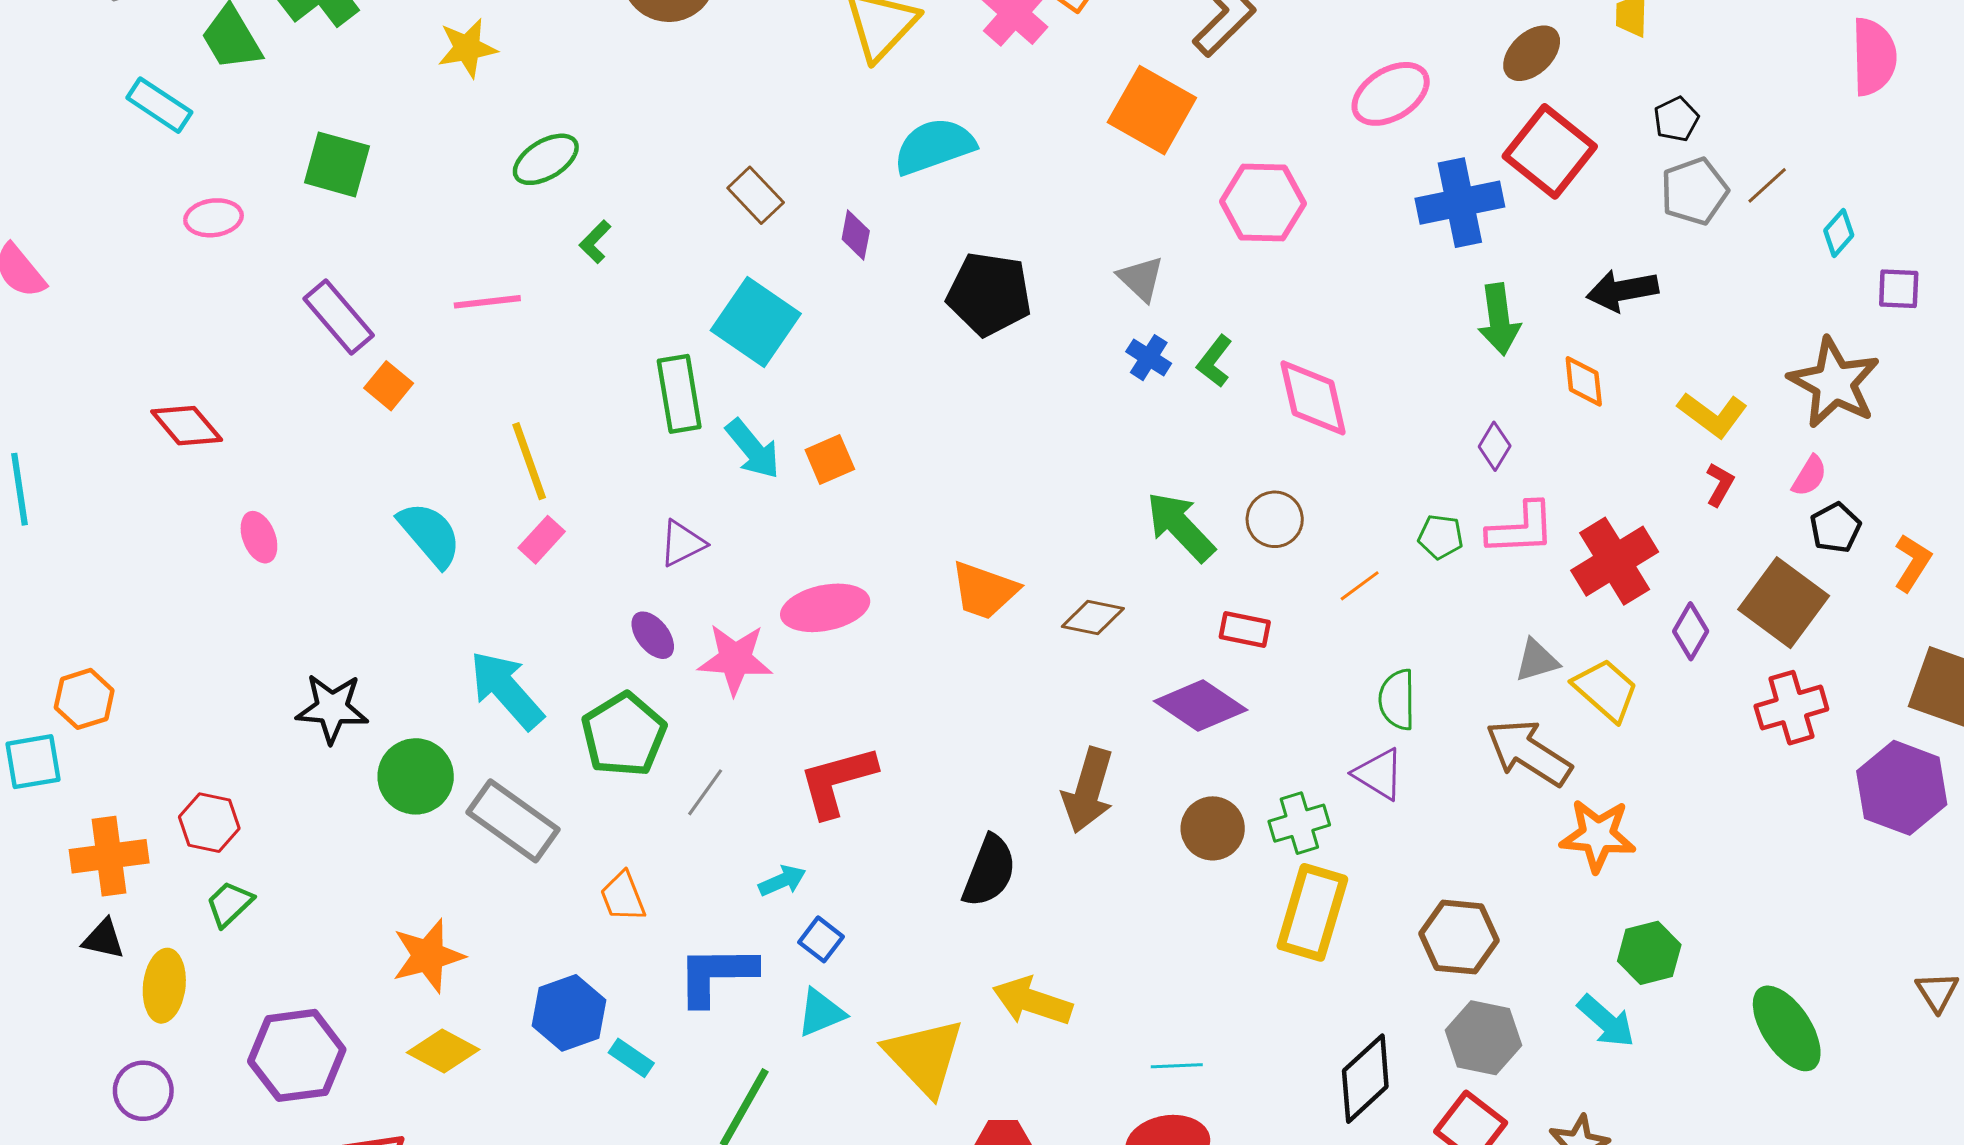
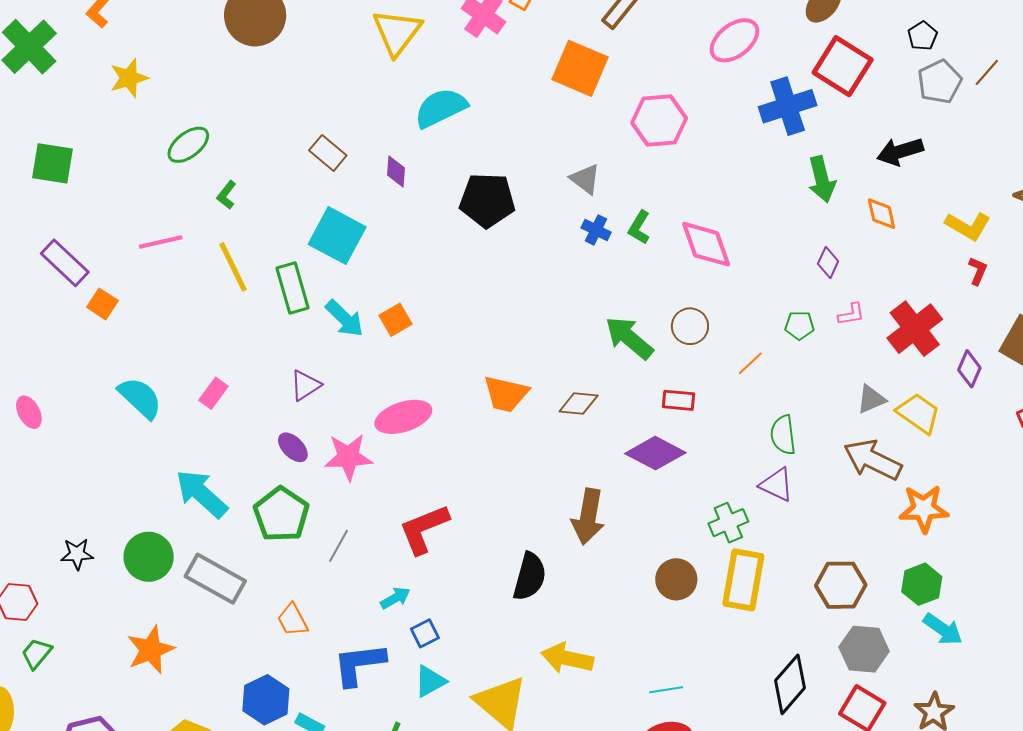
yellow line: (529, 461) -> (233, 267), moved
pink L-shape: (1521, 529) -> (851, 314), size x0.6
black star: (332, 708) -> (77, 554), moved, size x0.7
brown circle: (1213, 828) -> (676, 579), moved
blue square: (821, 939) -> (425, 633), turned 32
green hexagon: (1649, 953) -> (922, 584), moved
orange star: (428, 956) -> (151, 650), moved

